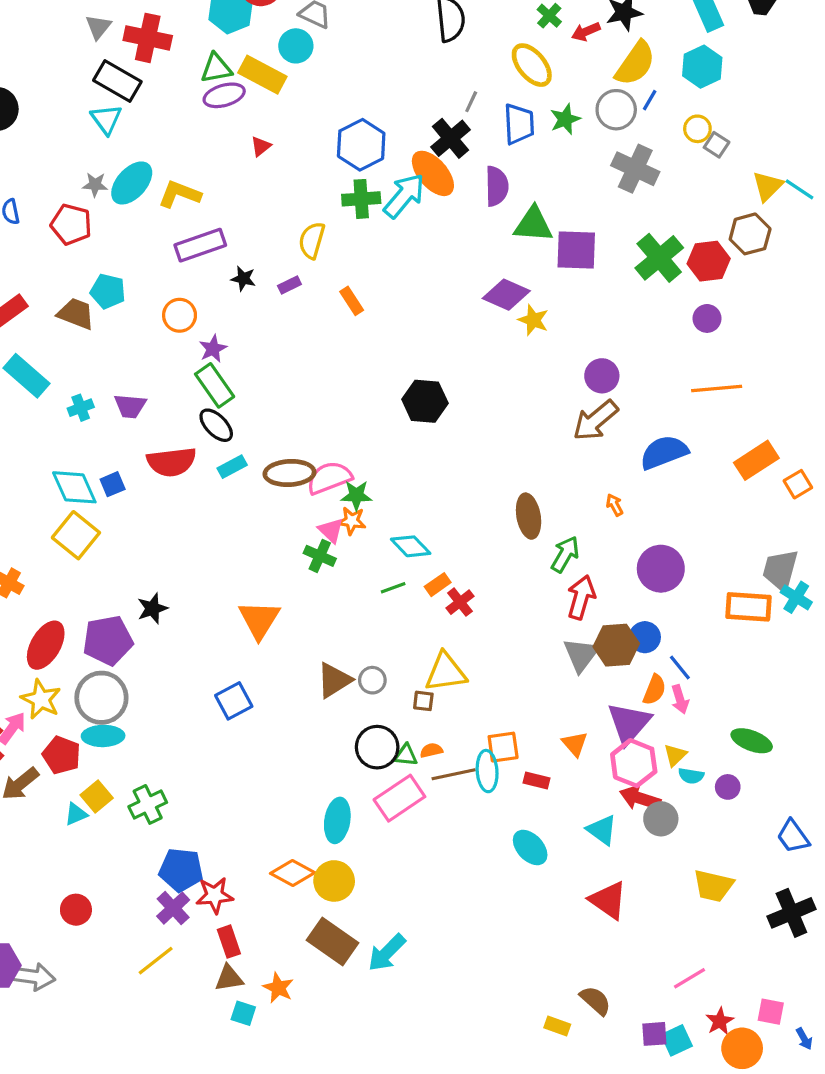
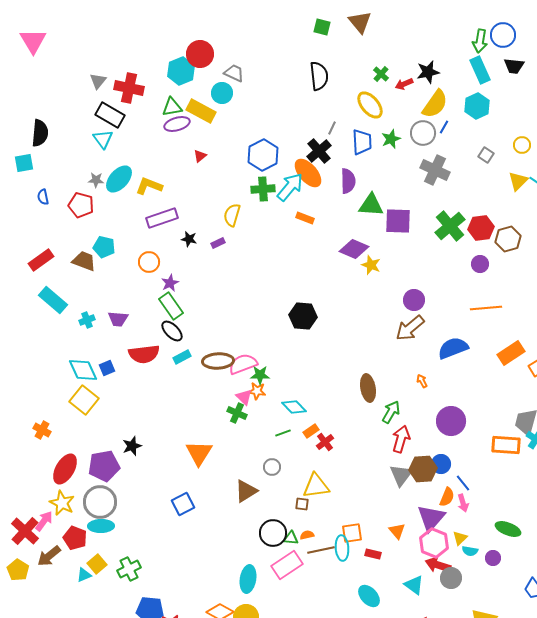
yellow circle: (697, 129) -> (522, 145), moved
brown hexagon: (750, 234) -> (508, 239), moved
orange rectangle: (352, 301) -> (305, 218), moved, turned -36
gray circle: (372, 680) -> (272, 467), moved

